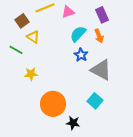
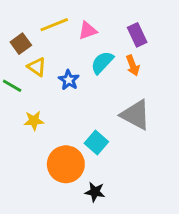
blue star: (81, 55) -> (69, 80), moved
cyan square: (95, 101) -> (96, 142), moved

